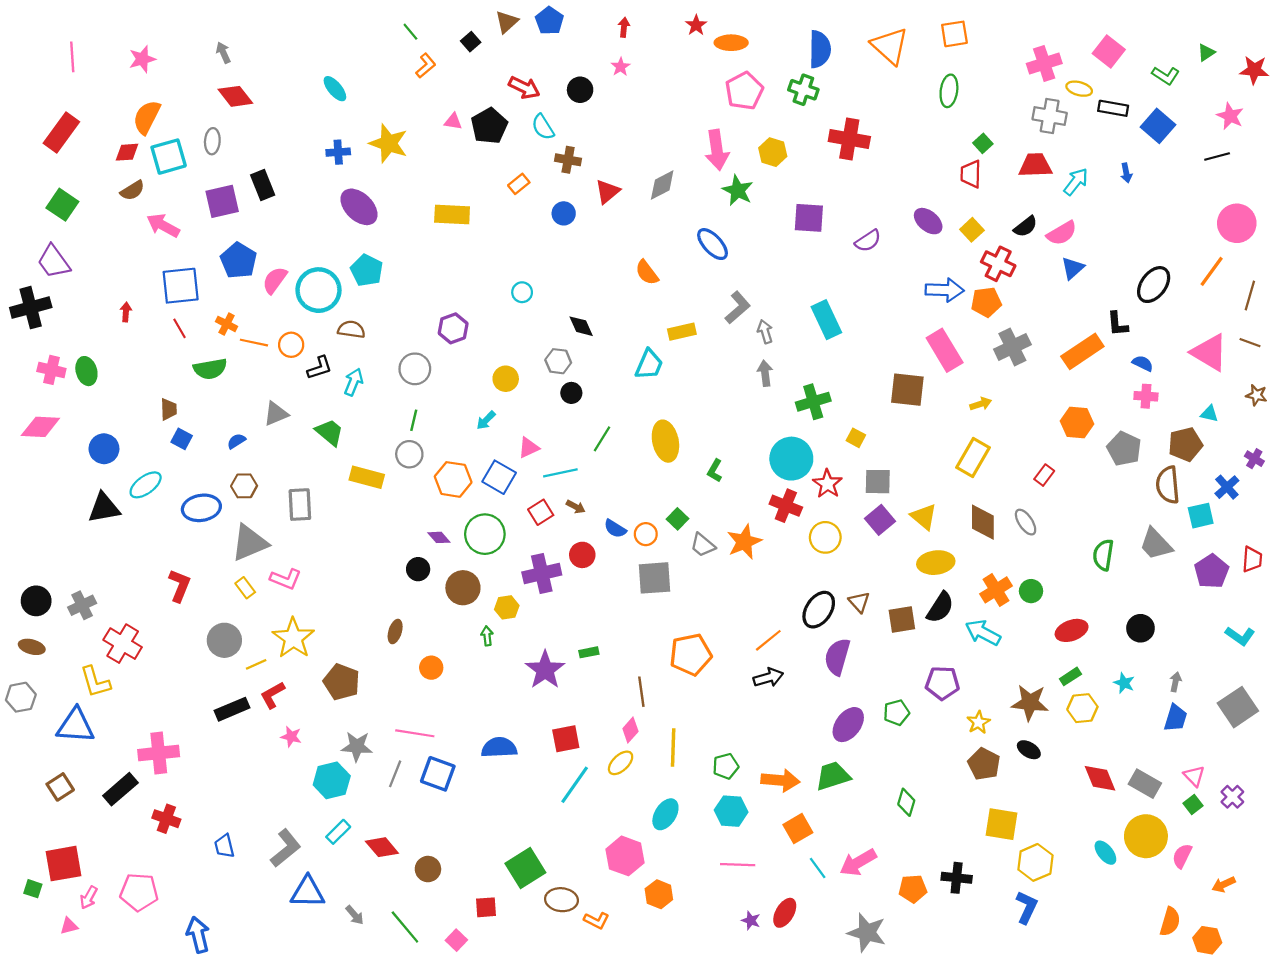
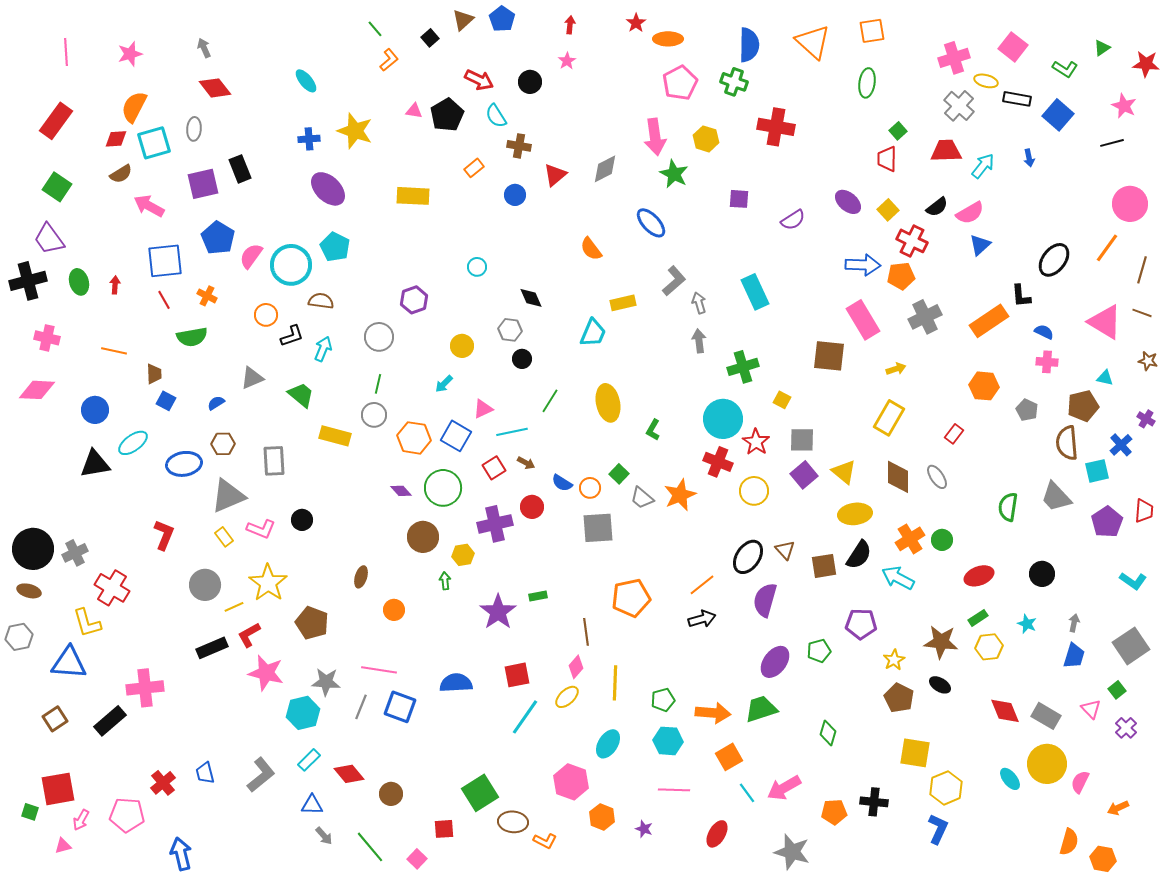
gray cross: (1050, 116) -> (959, 106), turned 32
purple square: (809, 218) -> (739, 199), size x0.7
orange line: (254, 343) -> (114, 351), moved
green ellipse: (86, 371) -> (79, 282), moved
gray pentagon: (1124, 449) -> (1027, 410), size x0.7
black circle: (418, 569) -> (302, 520), moved
black circle: (36, 601) -> (33, 549), size x1.5
pink star: (291, 737) -> (266, 673), size x1.8
green square: (1193, 804) -> (1117, 690), moved
red cross: (166, 819) -> (163, 783), moved, turned 30
blue triangle: (308, 892) -> (312, 805), moved, size x0.7
purple star: (751, 920) -> (644, 829), moved

